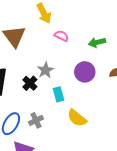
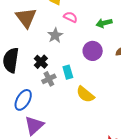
gray star: (45, 70) -> (55, 35), moved
gray cross: (36, 120) -> (49, 79), moved

